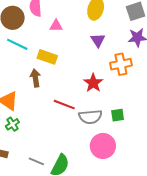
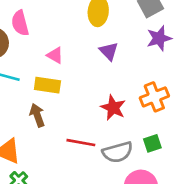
pink triangle: (56, 26) -> (55, 55), moved, turned 40
orange cross: (121, 64) -> (154, 97), moved

